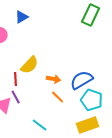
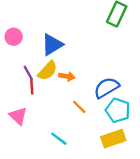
blue triangle: (22, 17) -> (52, 45), moved, size x1.5
orange arrow: (54, 79) -> (67, 76), moved
purple line: (16, 97) -> (28, 73), moved

